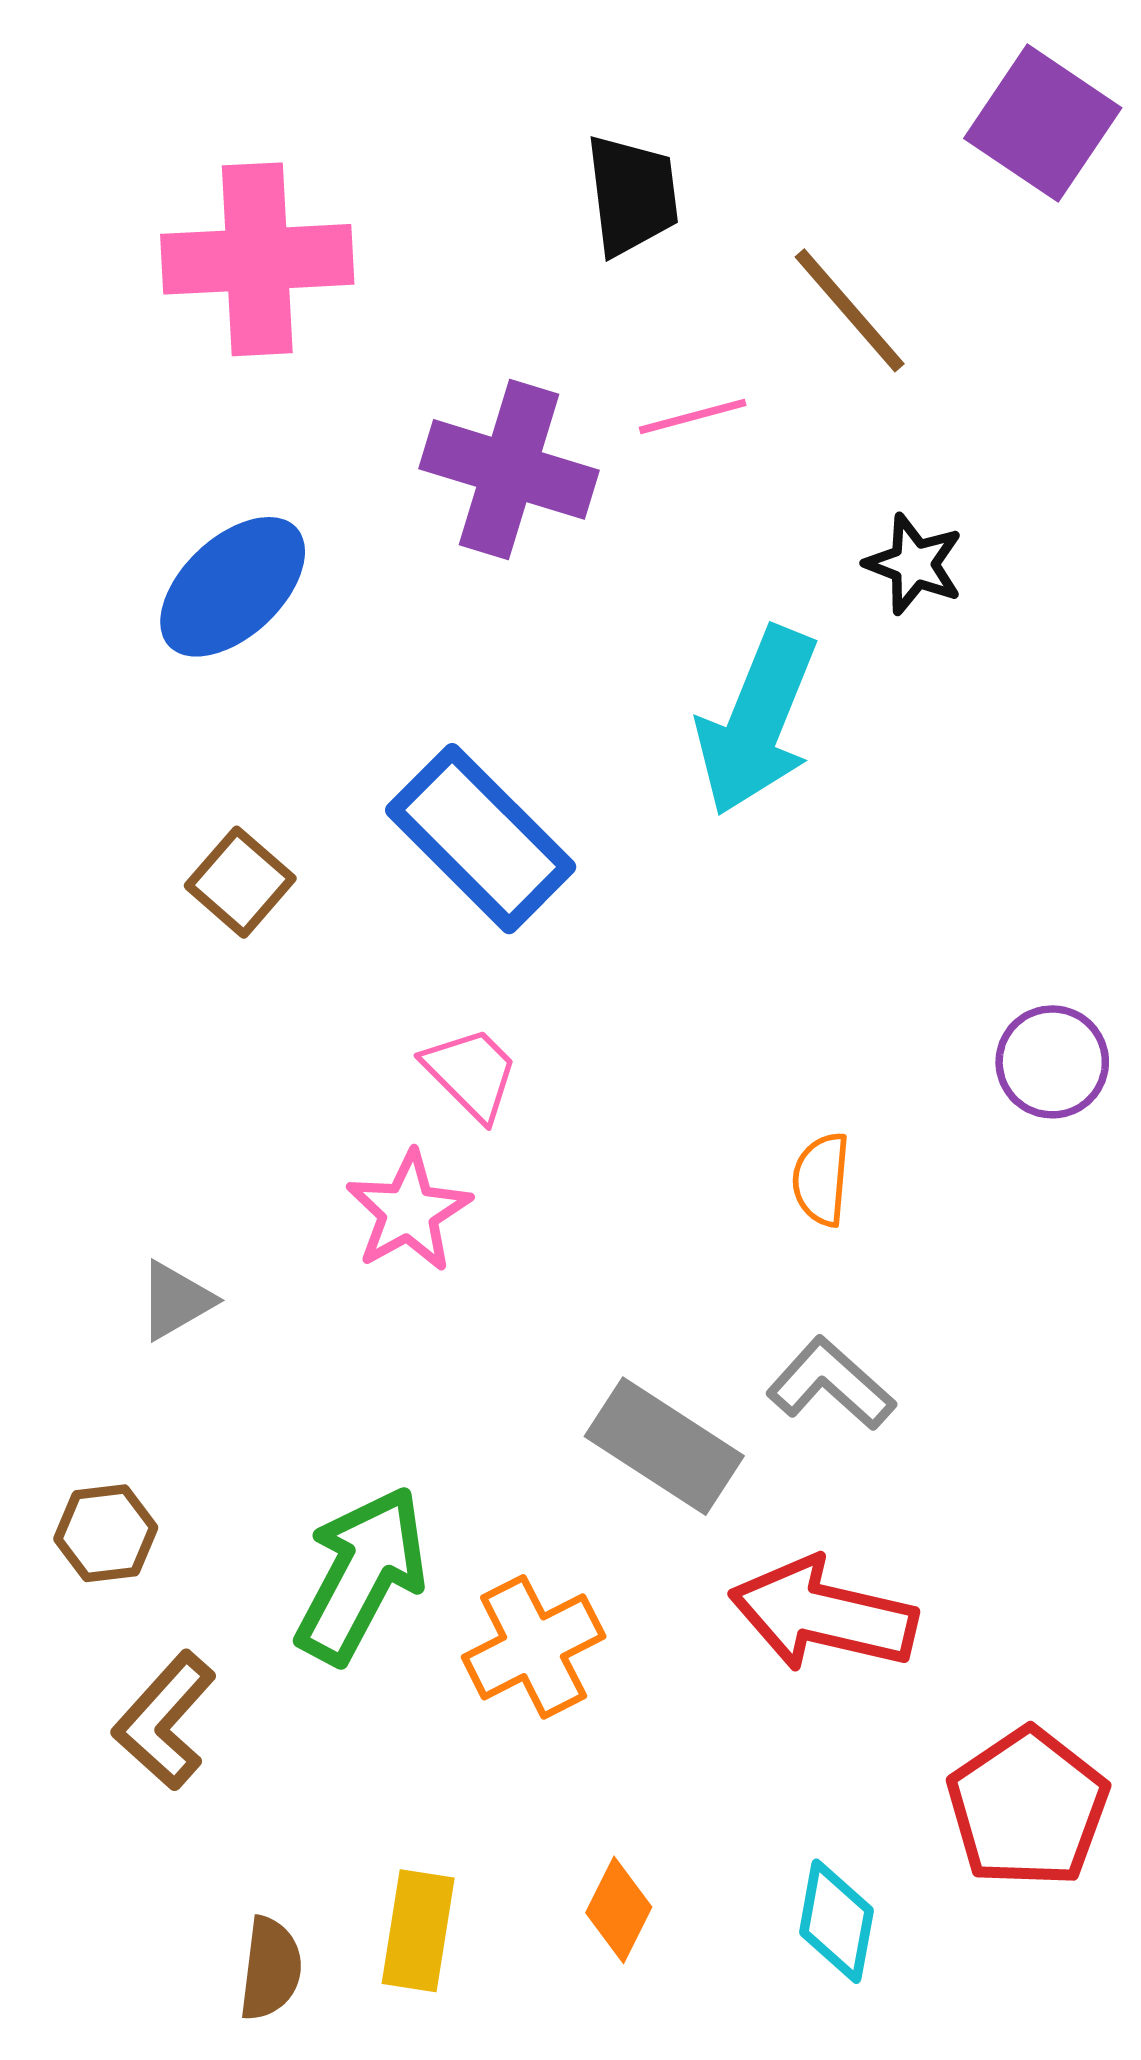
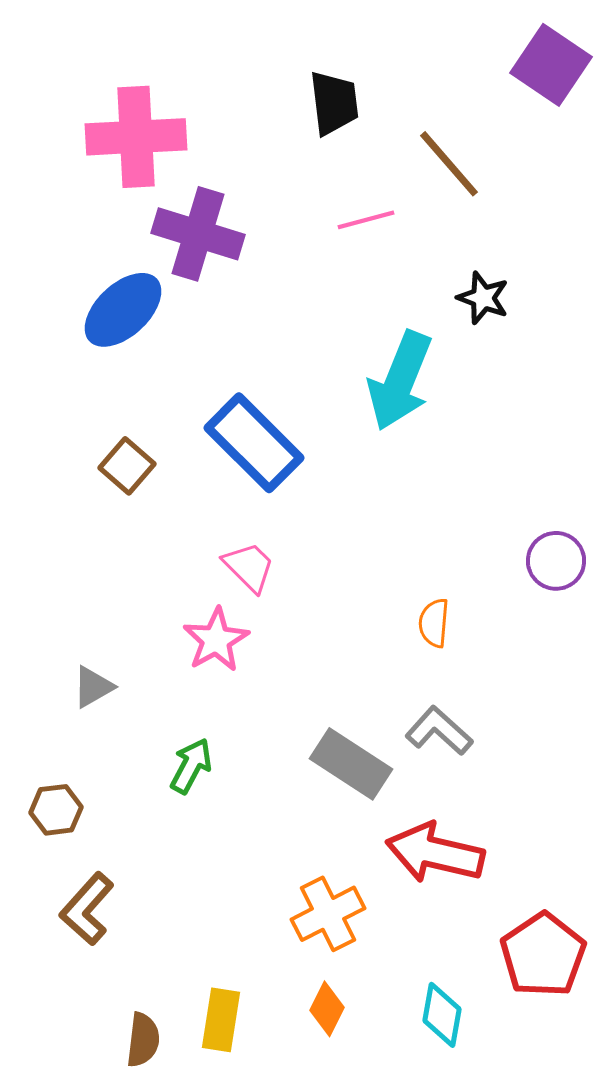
purple cross: (509, 469) -> (198, 234), moved
green arrow: (361, 1575) -> (191, 766), moved, size x0.6
orange cross: (534, 1647) -> (328, 914), moved

